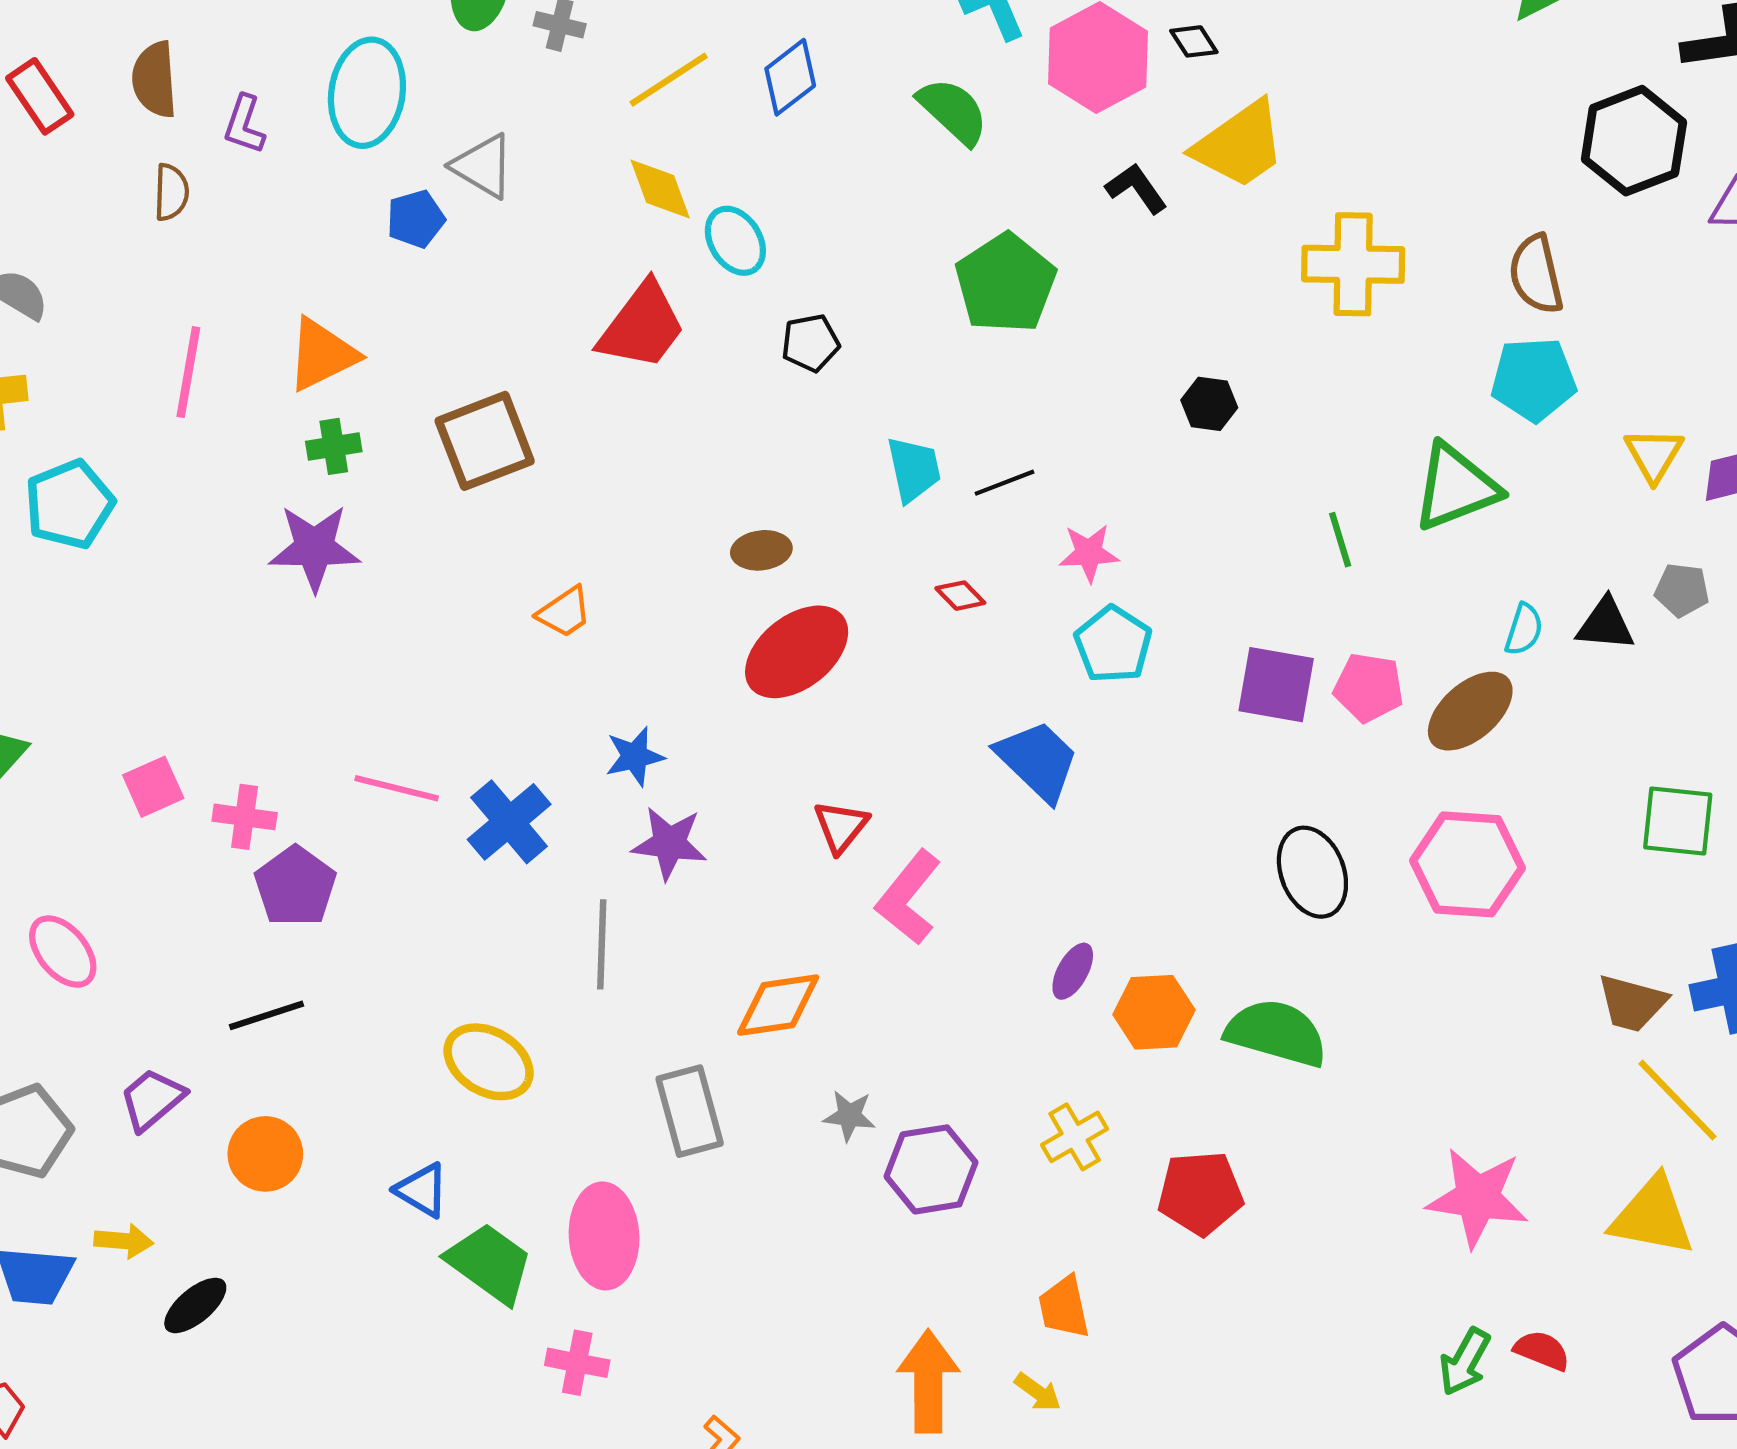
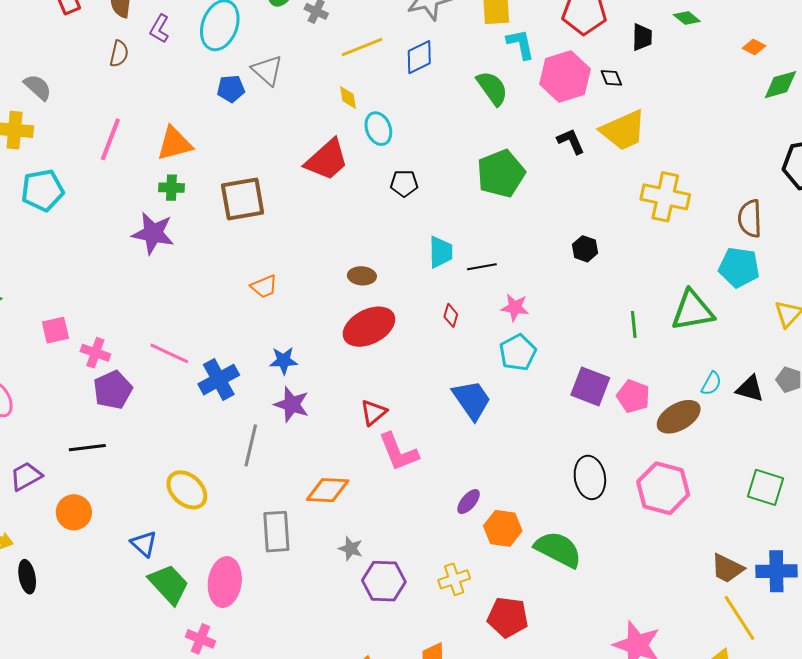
yellow diamond: (660, 189) -> (348, 97), size x0.7
red diamond: (960, 596) -> (451, 315), turned 50
pink L-shape: (908, 897) -> (399, 452), turned -72
black ellipse: (195, 1305) -> (27, 577), turned -72

